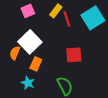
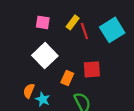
pink square: (28, 11) -> (43, 22), turned 32
orange semicircle: (15, 53) -> (29, 91), moved
orange rectangle: (36, 64) -> (67, 78), moved

